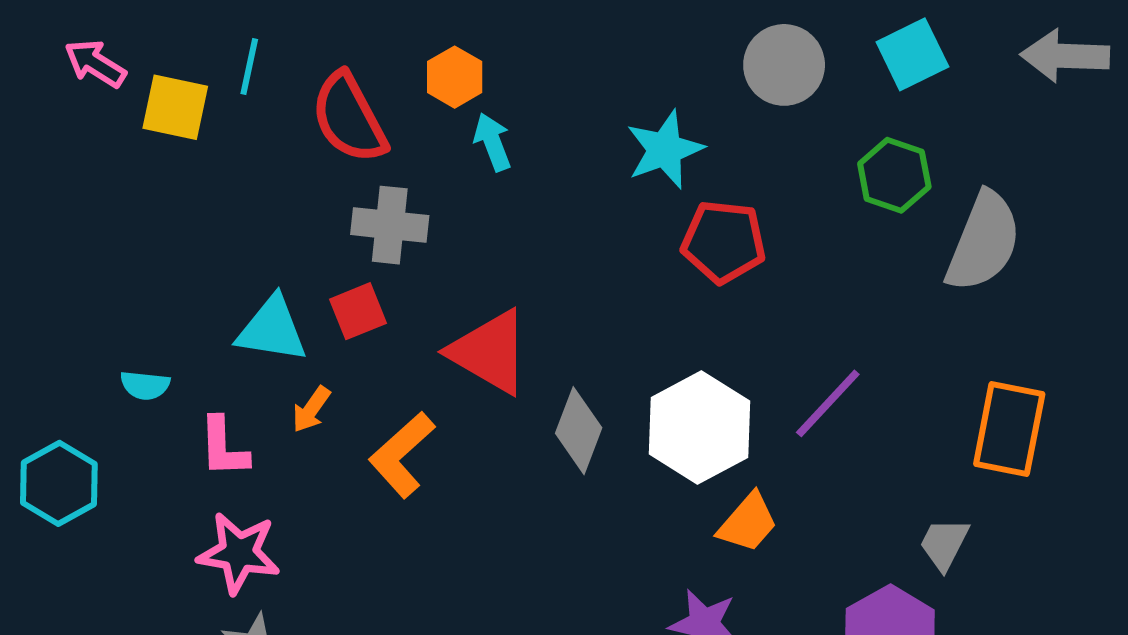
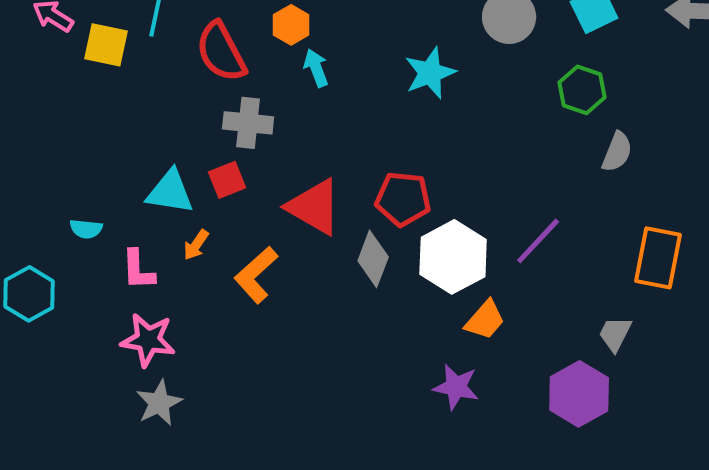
red pentagon: (724, 242) -> (403, 199), moved
gray semicircle: (983, 242) -> (617, 152), moved, size x0.6

